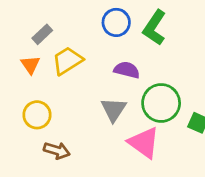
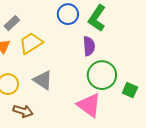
purple semicircle: (127, 70) -> (89, 46), moved, turned 72
gray triangle: (114, 110) -> (43, 80), moved, turned -30

